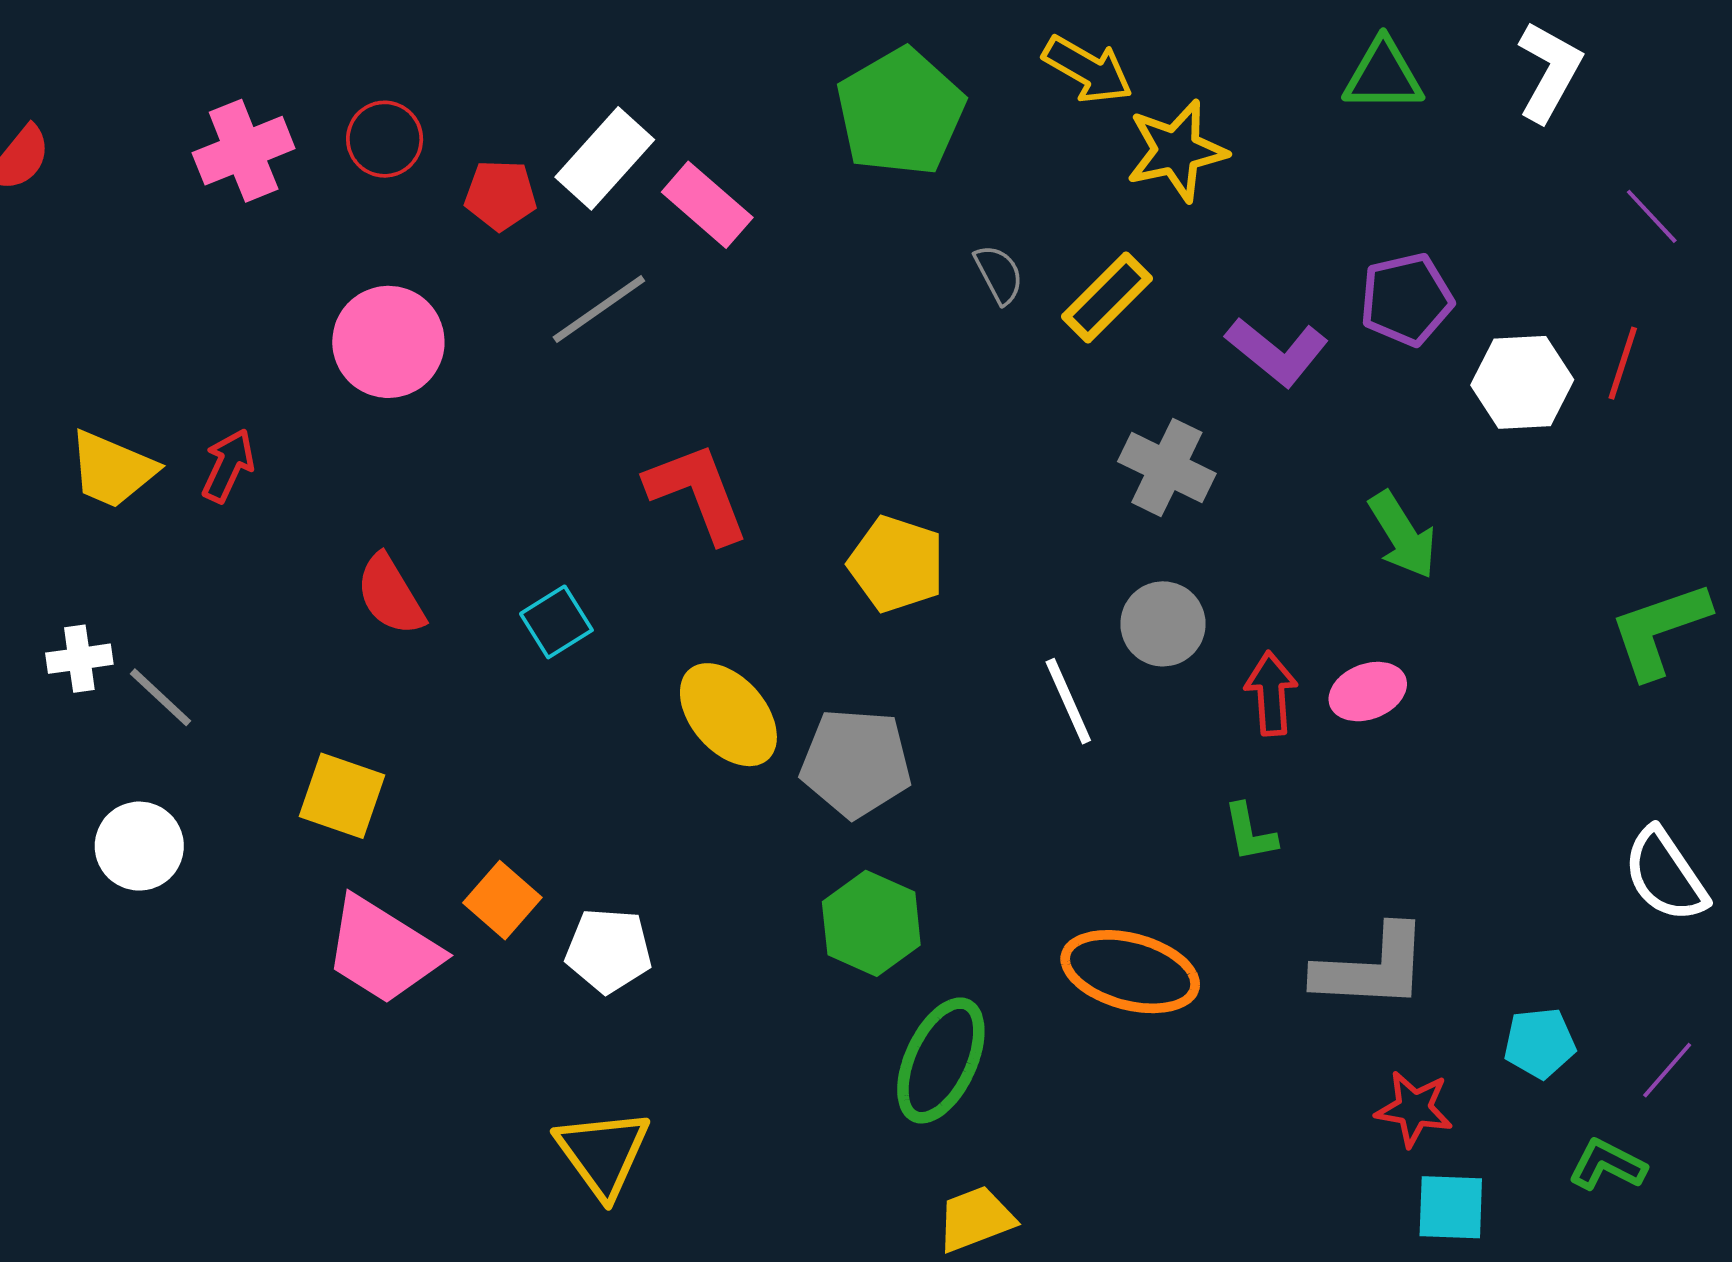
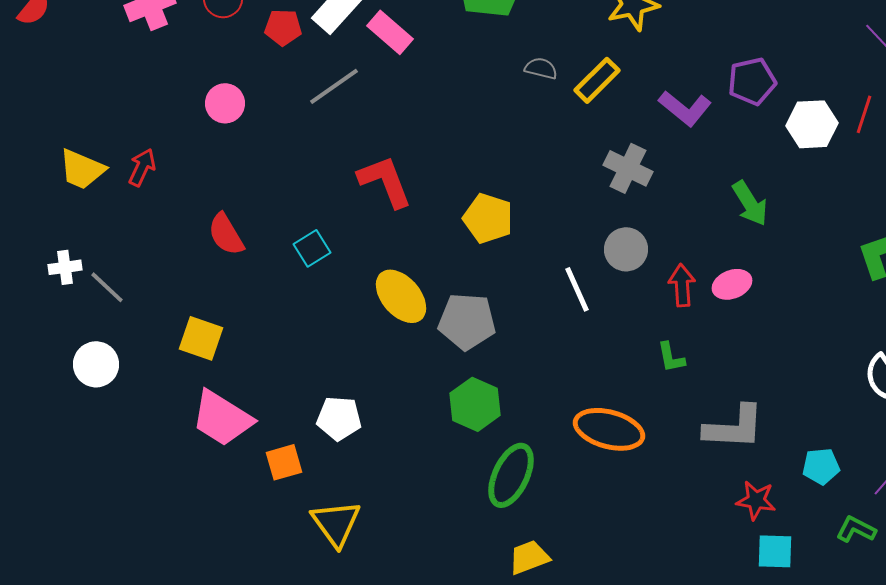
gray semicircle: (999, 274) -> (541, 68), turned -48
pink circle: (388, 342) -> (225, 103), size x0.7
orange square: (502, 900) -> (284, 462), moved, turned 33

